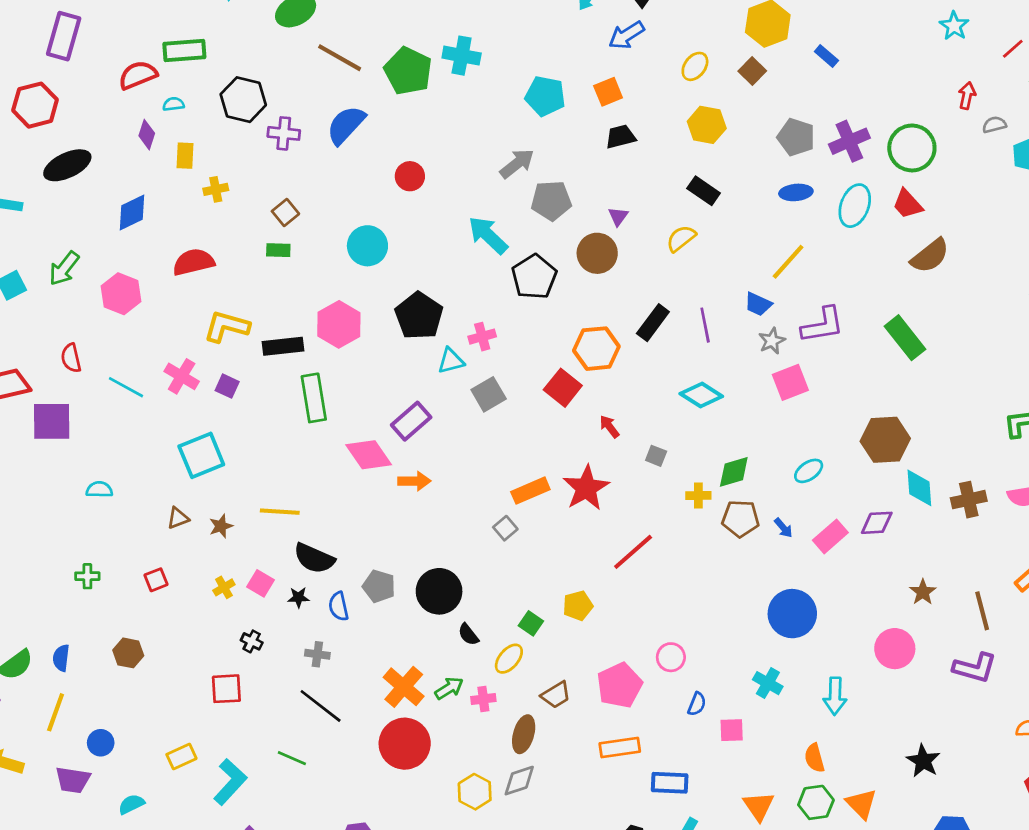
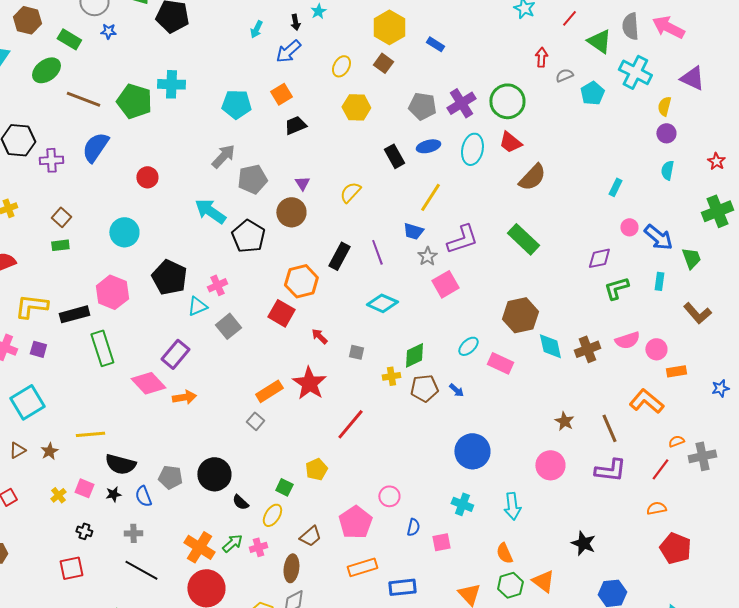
black rectangle: (704, 191) -> (394, 156), moved, turned 35
purple diamond: (877, 523) -> (599, 258), moved
pink rectangle: (830, 536) -> (500, 363), moved, turned 75

